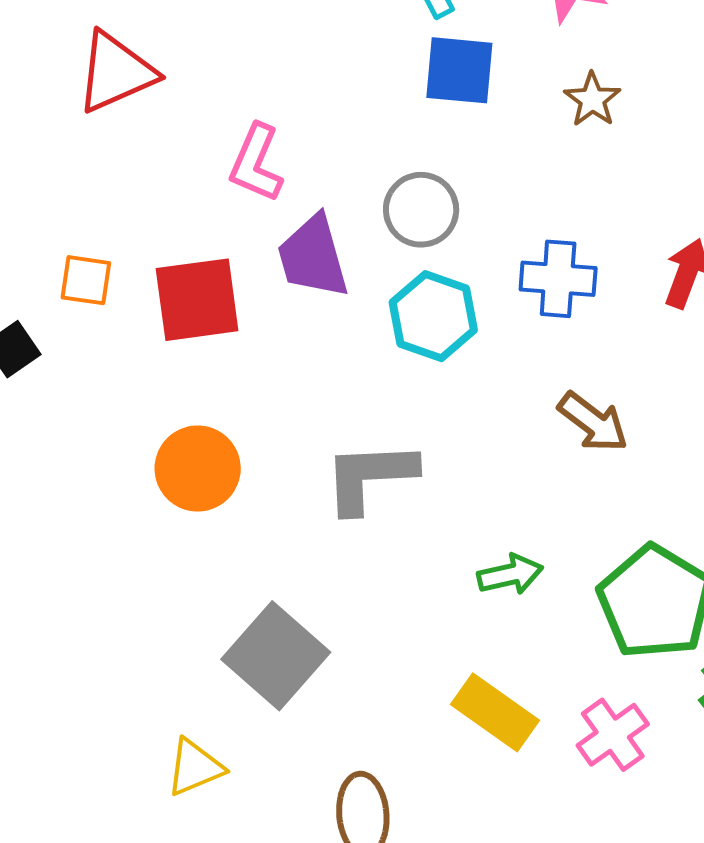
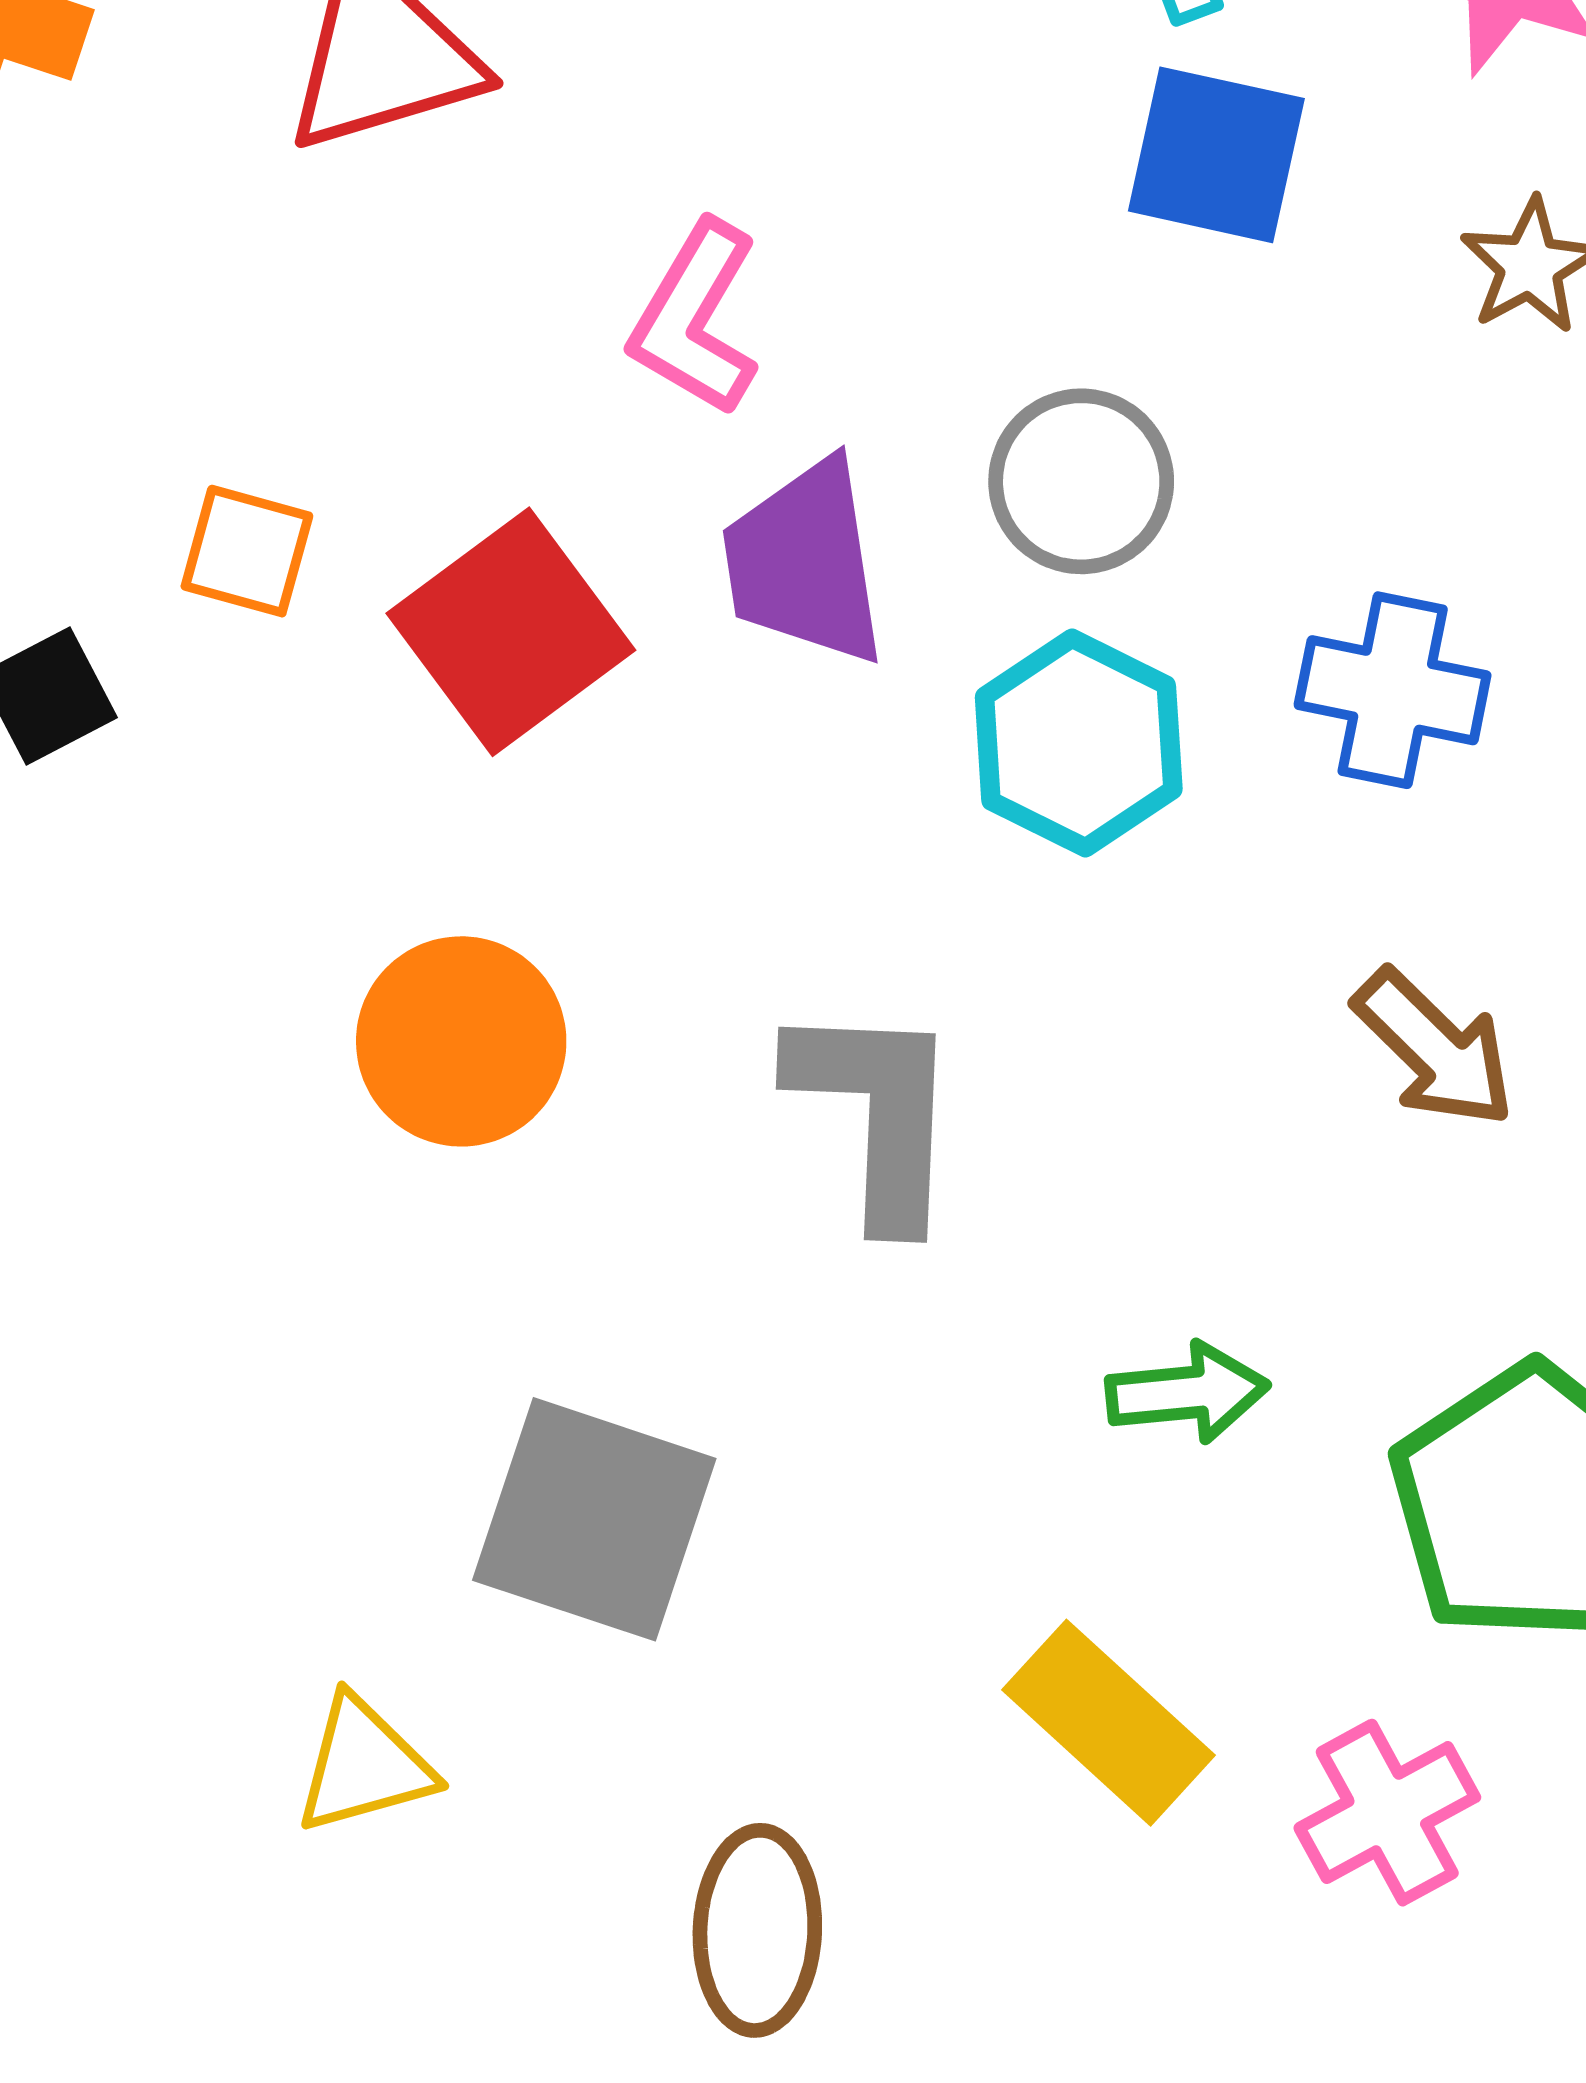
red square: (197, 300) -> (511, 632), turned -36
gray L-shape: (370, 477) -> (876, 1113), turned 88
gray square: (276, 656) -> (594, 1519), turned -30

